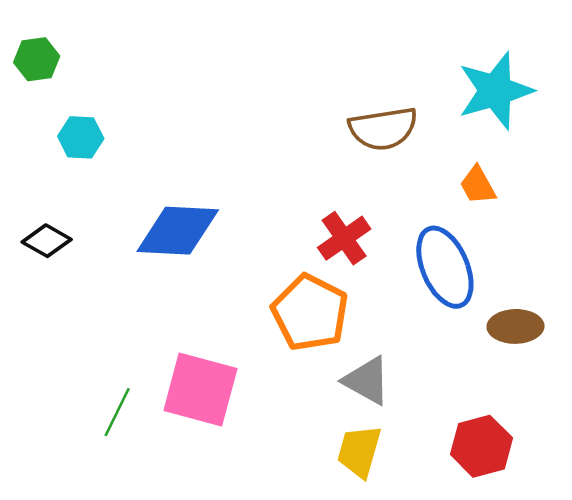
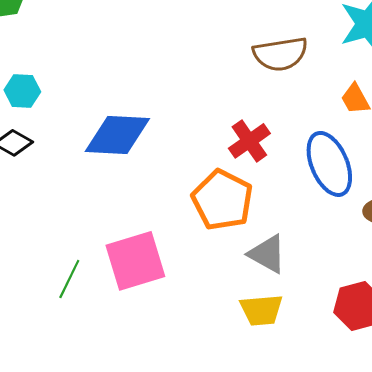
cyan hexagon: (81, 137) -> (22, 91), moved
pink square: (200, 389) -> (135, 261), turned -32
yellow trapezoid: (359, 451) -> (261, 310), turned -111

